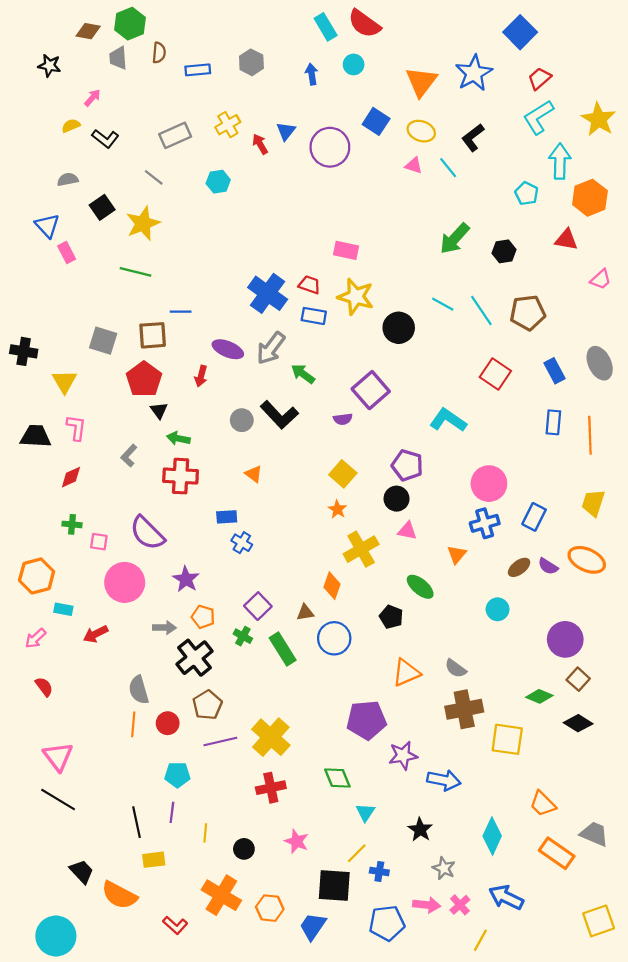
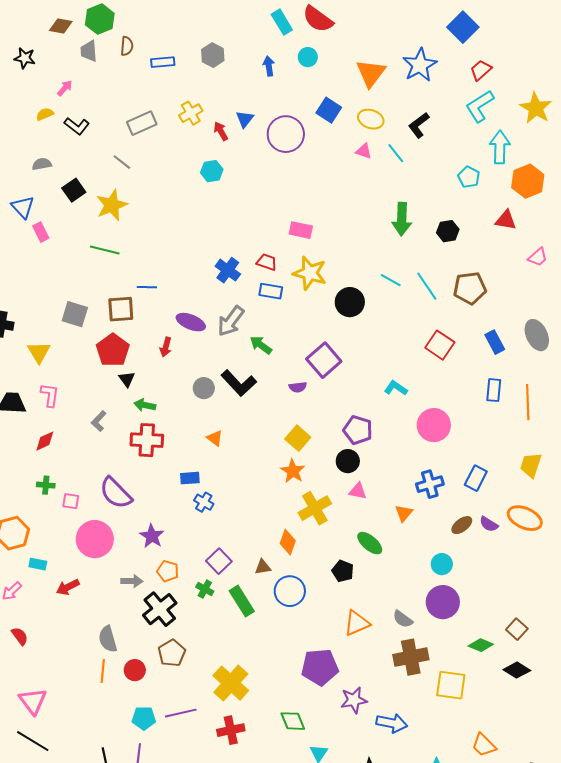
cyan hexagon: (218, 182) -> (212, 171), moved
green arrow: (455, 239) -> (402, 219), turned -40
blue cross: (268, 293) -> (228, 270), size x0.7
cyan L-shape: (448, 420) -> (396, 388), size x0.7
pink circle: (489, 484) -> (434, 425), moved
orange star: (337, 509) -> (293, 471), size x1.4
purple circle: (565, 639) -> (443, 602), moved
purple line: (220, 741) -> (181, 713), moved

